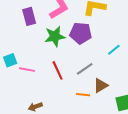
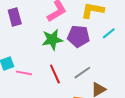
purple rectangle: (29, 16) -> (15, 17), moved
cyan line: (114, 50) -> (109, 33), moved

